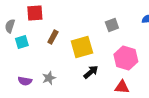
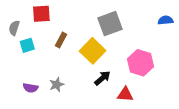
gray square: (112, 25) -> (110, 24), moved, size x1.6
yellow square: (82, 47) -> (93, 51), turned -30
red triangle: (122, 87) -> (125, 94), moved

